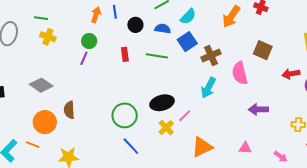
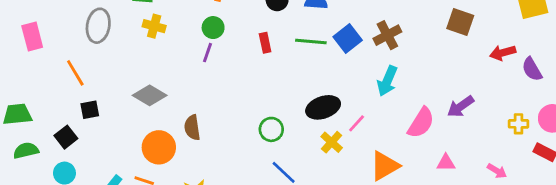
blue square: (187, 42) -> (348, 38), moved
pink semicircle: (240, 73) -> (421, 123), moved, turned -130
purple arrow: (258, 109) -> (461, 107), turned -30
green circle: (125, 115) -> (271, 129), size x0.7

